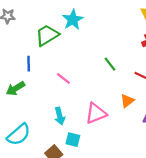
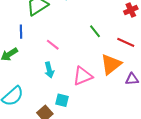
orange triangle: (127, 101) -> (111, 64), size x1.6
cyan arrow: (60, 116) -> (49, 70), moved

